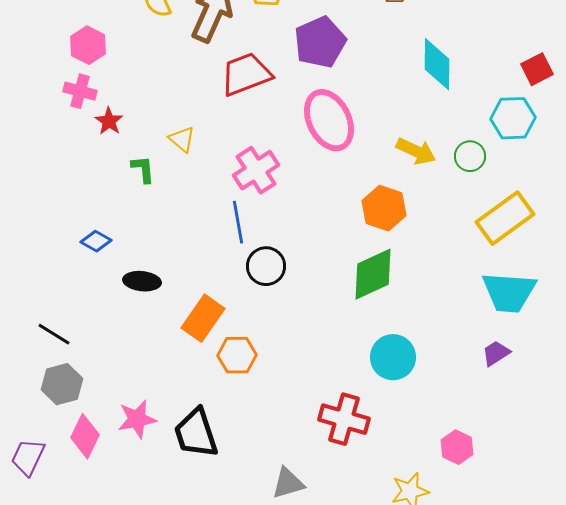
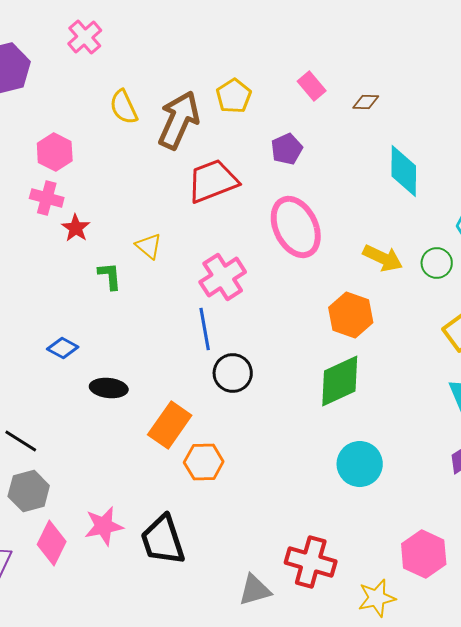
purple pentagon: (320, 42) -> (287, 149), size x0.6
red cross: (344, 419) -> (311, 562), moved
pink hexagon: (457, 447) -> (424, 554), size x1.4

